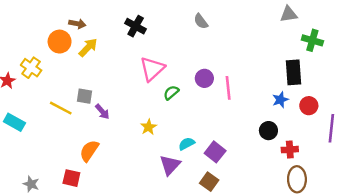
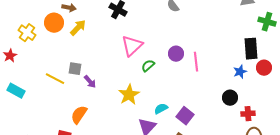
yellow cross: (31, 68) -> (27, 33), moved
red circle: (309, 106) -> (264, 68), moved
yellow star: (149, 127) -> (129, 95), size x1.5

